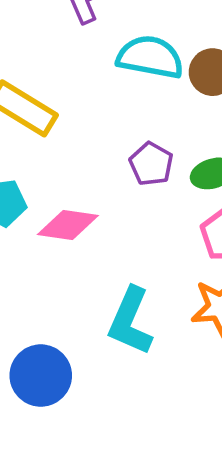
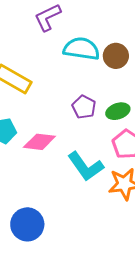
cyan L-shape: (130, 321) -> (86, 166), moved, turned -57

